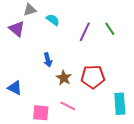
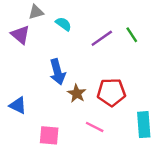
purple line: (85, 32) -> (102, 38), turned 30
blue arrow: (48, 60) -> (57, 72), size x1.5
pink line: (68, 106) -> (95, 127), moved

